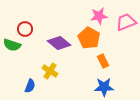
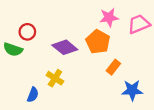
orange rectangle: (103, 61) -> (113, 67), turned 64
blue star: (104, 87) -> (132, 90), moved

